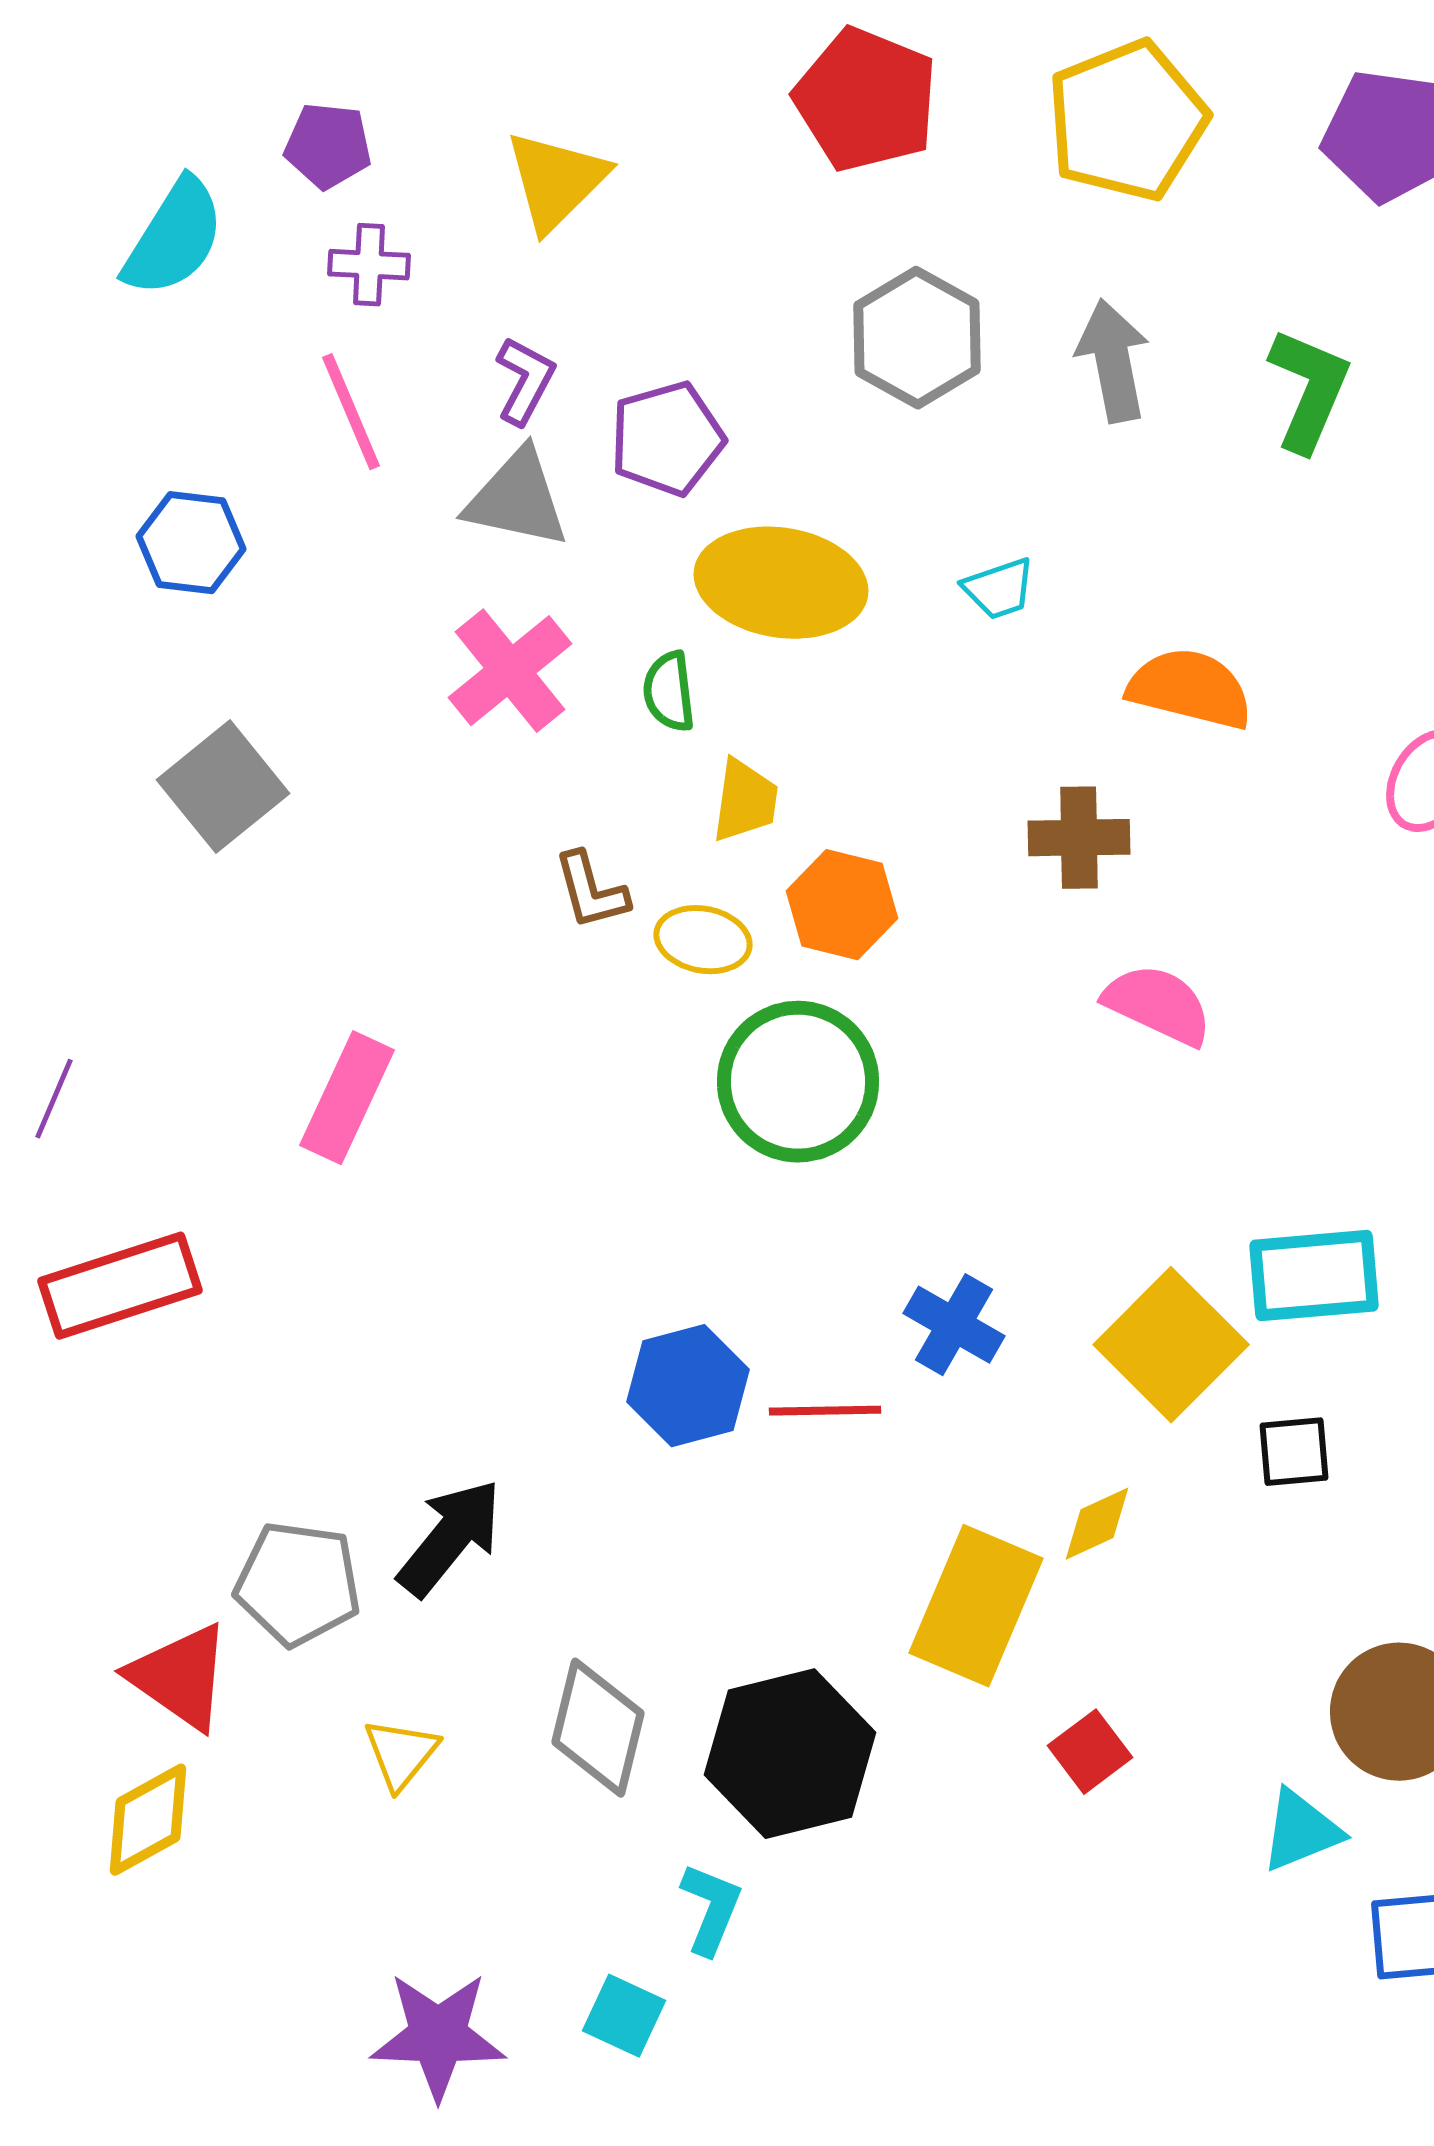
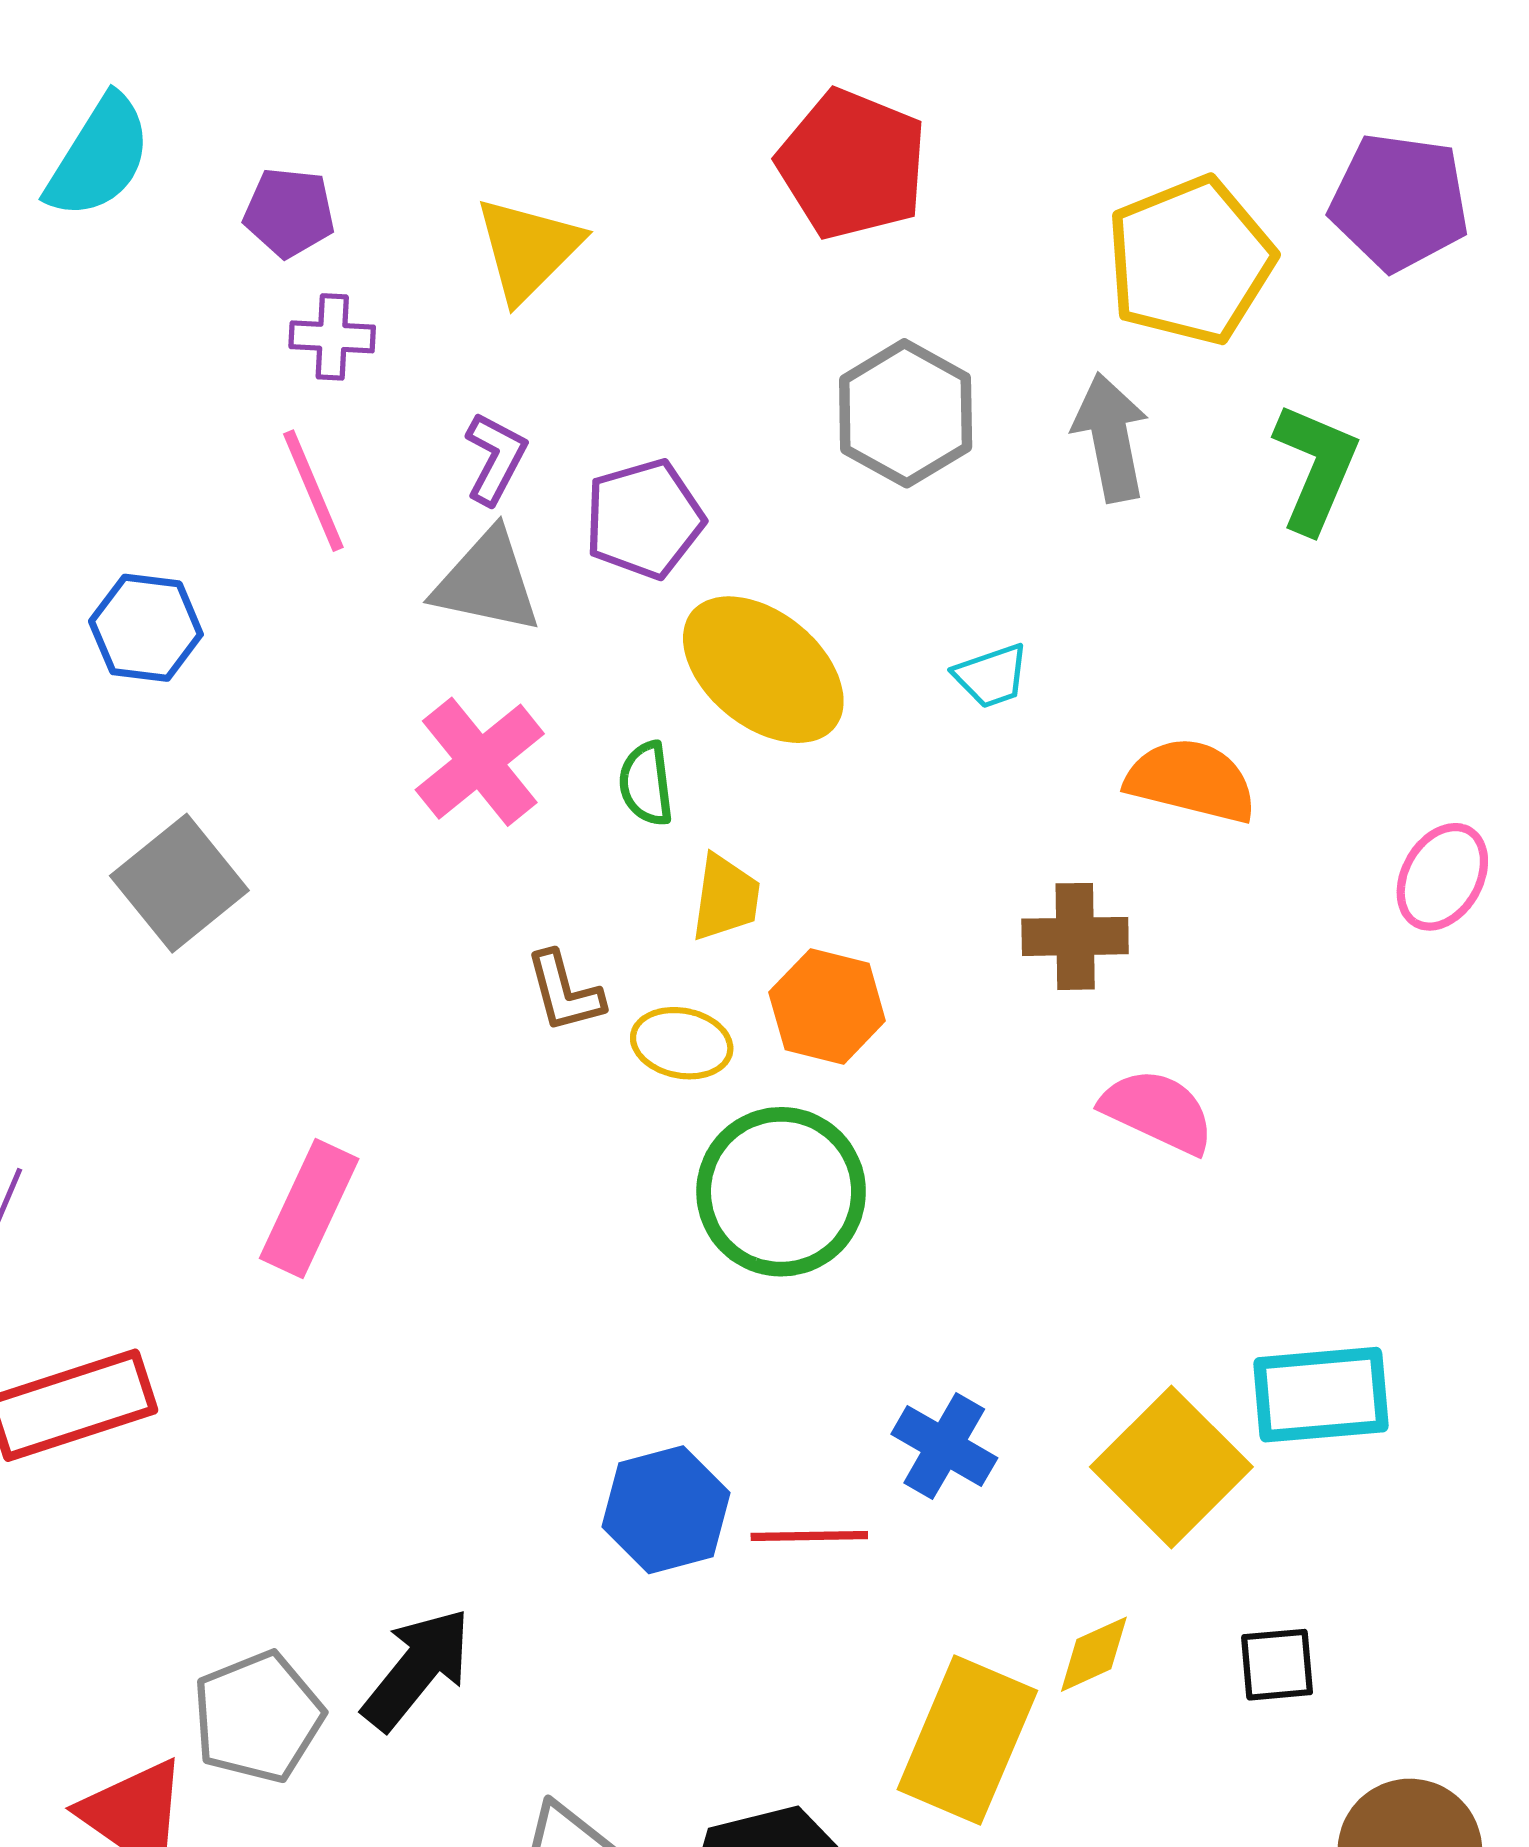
yellow pentagon: (1127, 121) -> (1190, 261), moved
cyan semicircle: (174, 238) -> (99, 157), moved
yellow ellipse: (781, 583) -> (763, 670), turned 30
black square: (1294, 1452) -> (1277, 1665), moved
gray pentagon: (298, 1584) -> (258, 1717), turned -30

